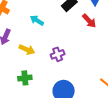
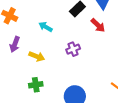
purple cross: (58, 54) -> (73, 49), moved

